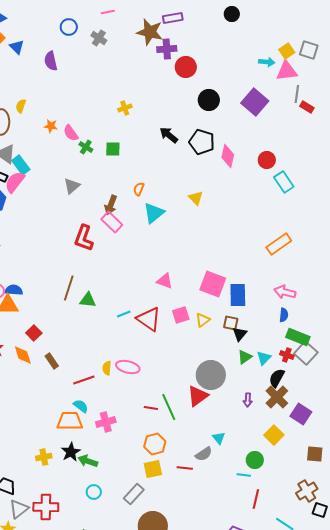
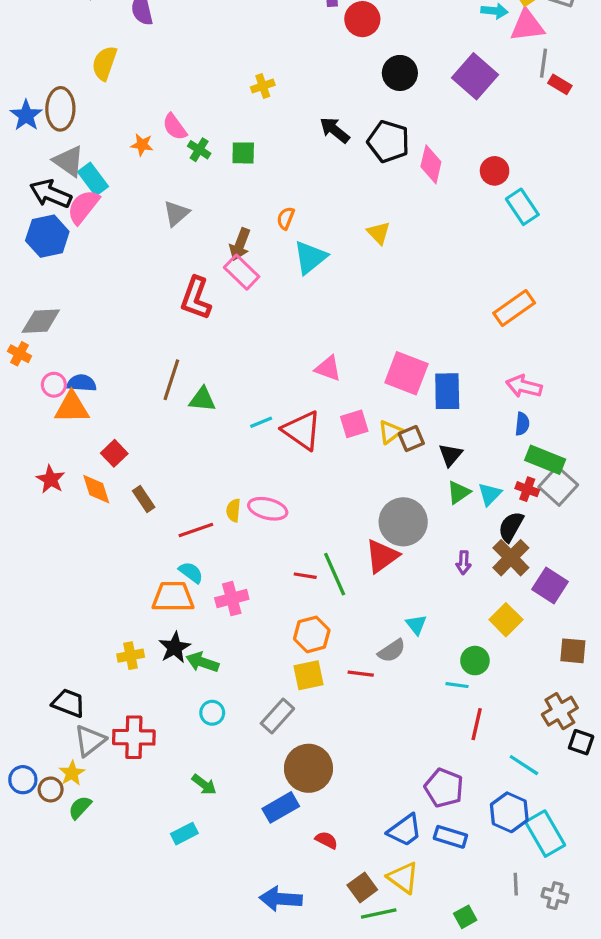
yellow semicircle: (21, 106) -> (104, 63), moved, size x1.5
orange star: (51, 126) -> (142, 145), moved
brown square: (231, 323) -> (411, 439), moved, turned -35

